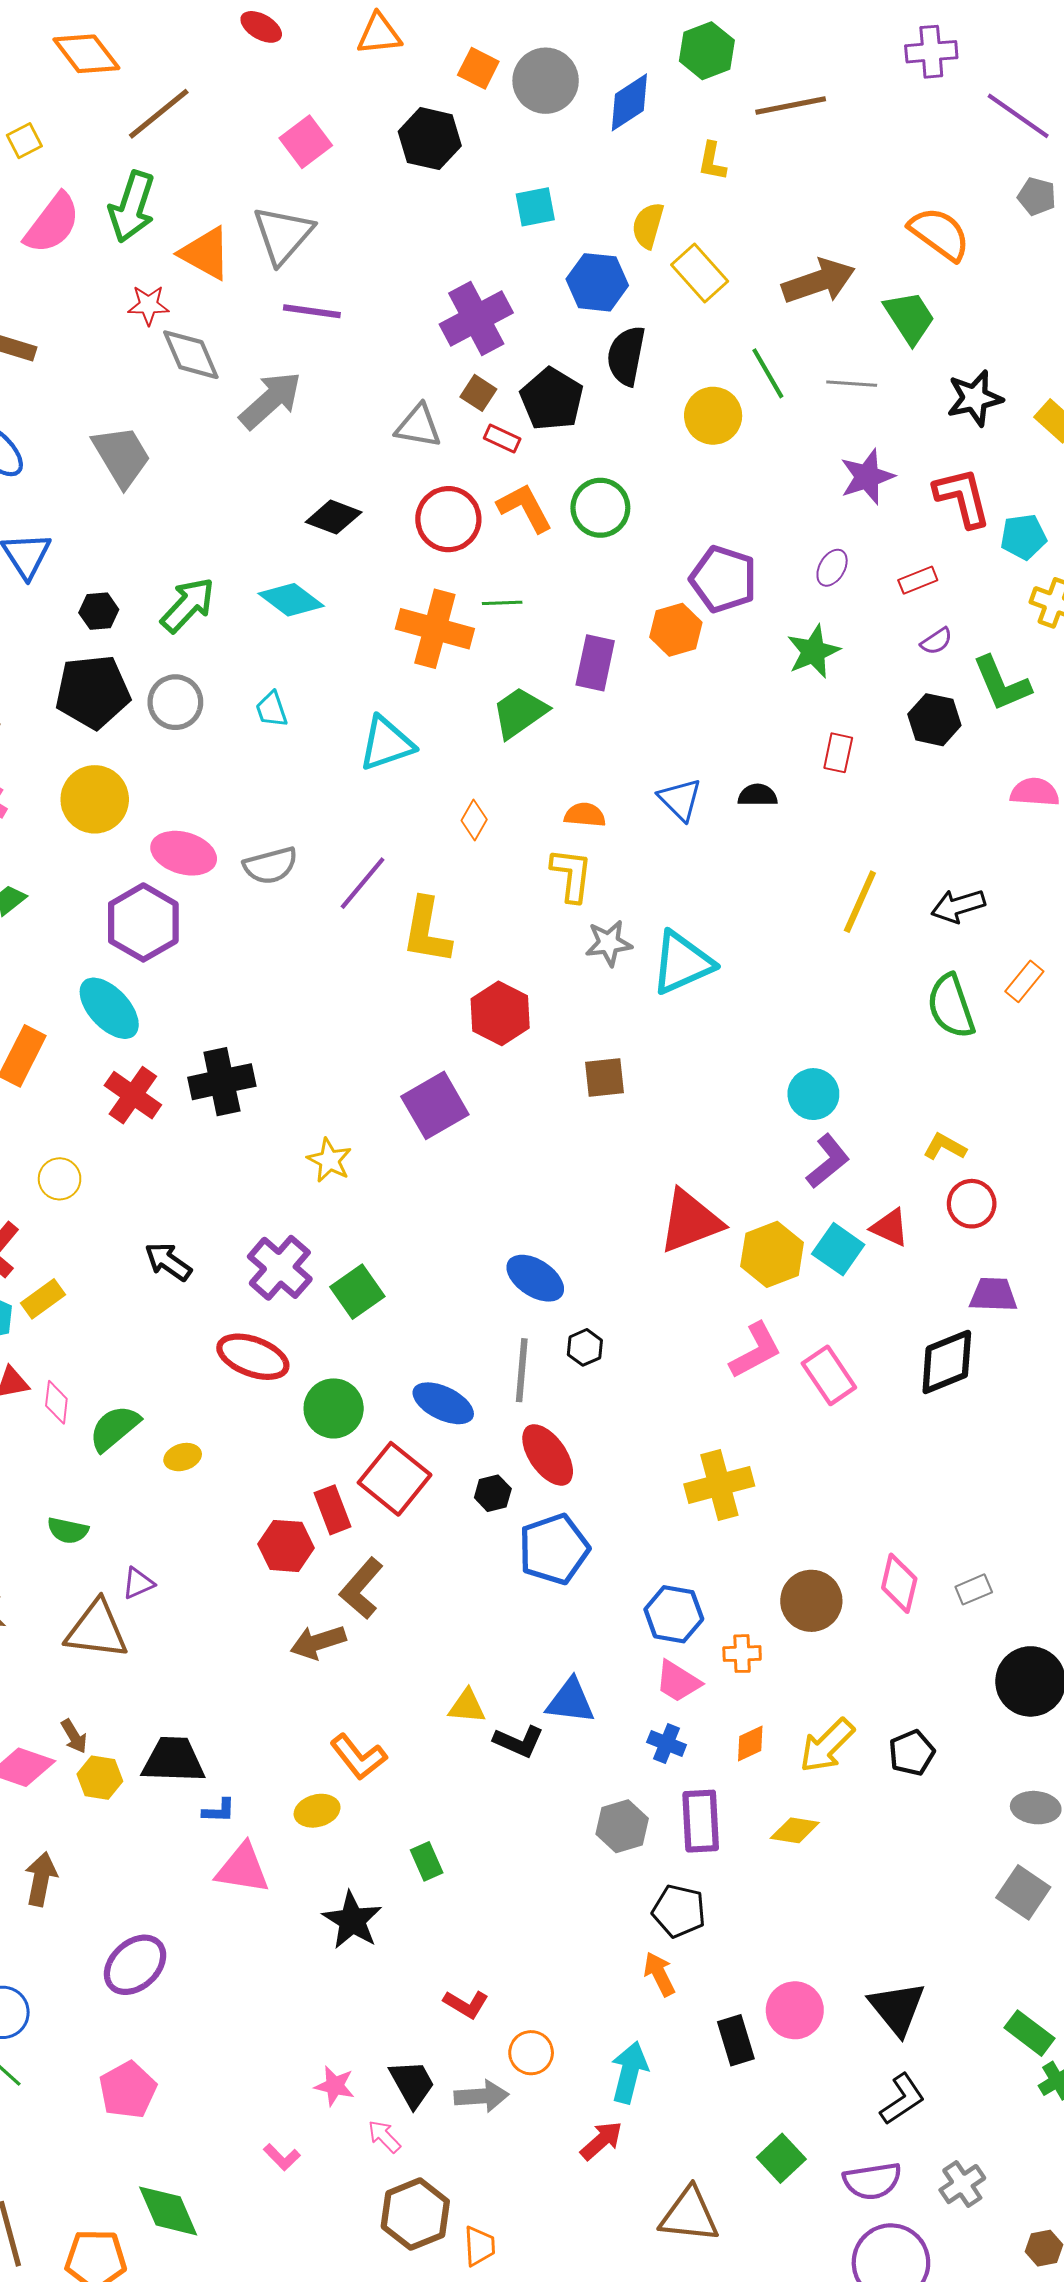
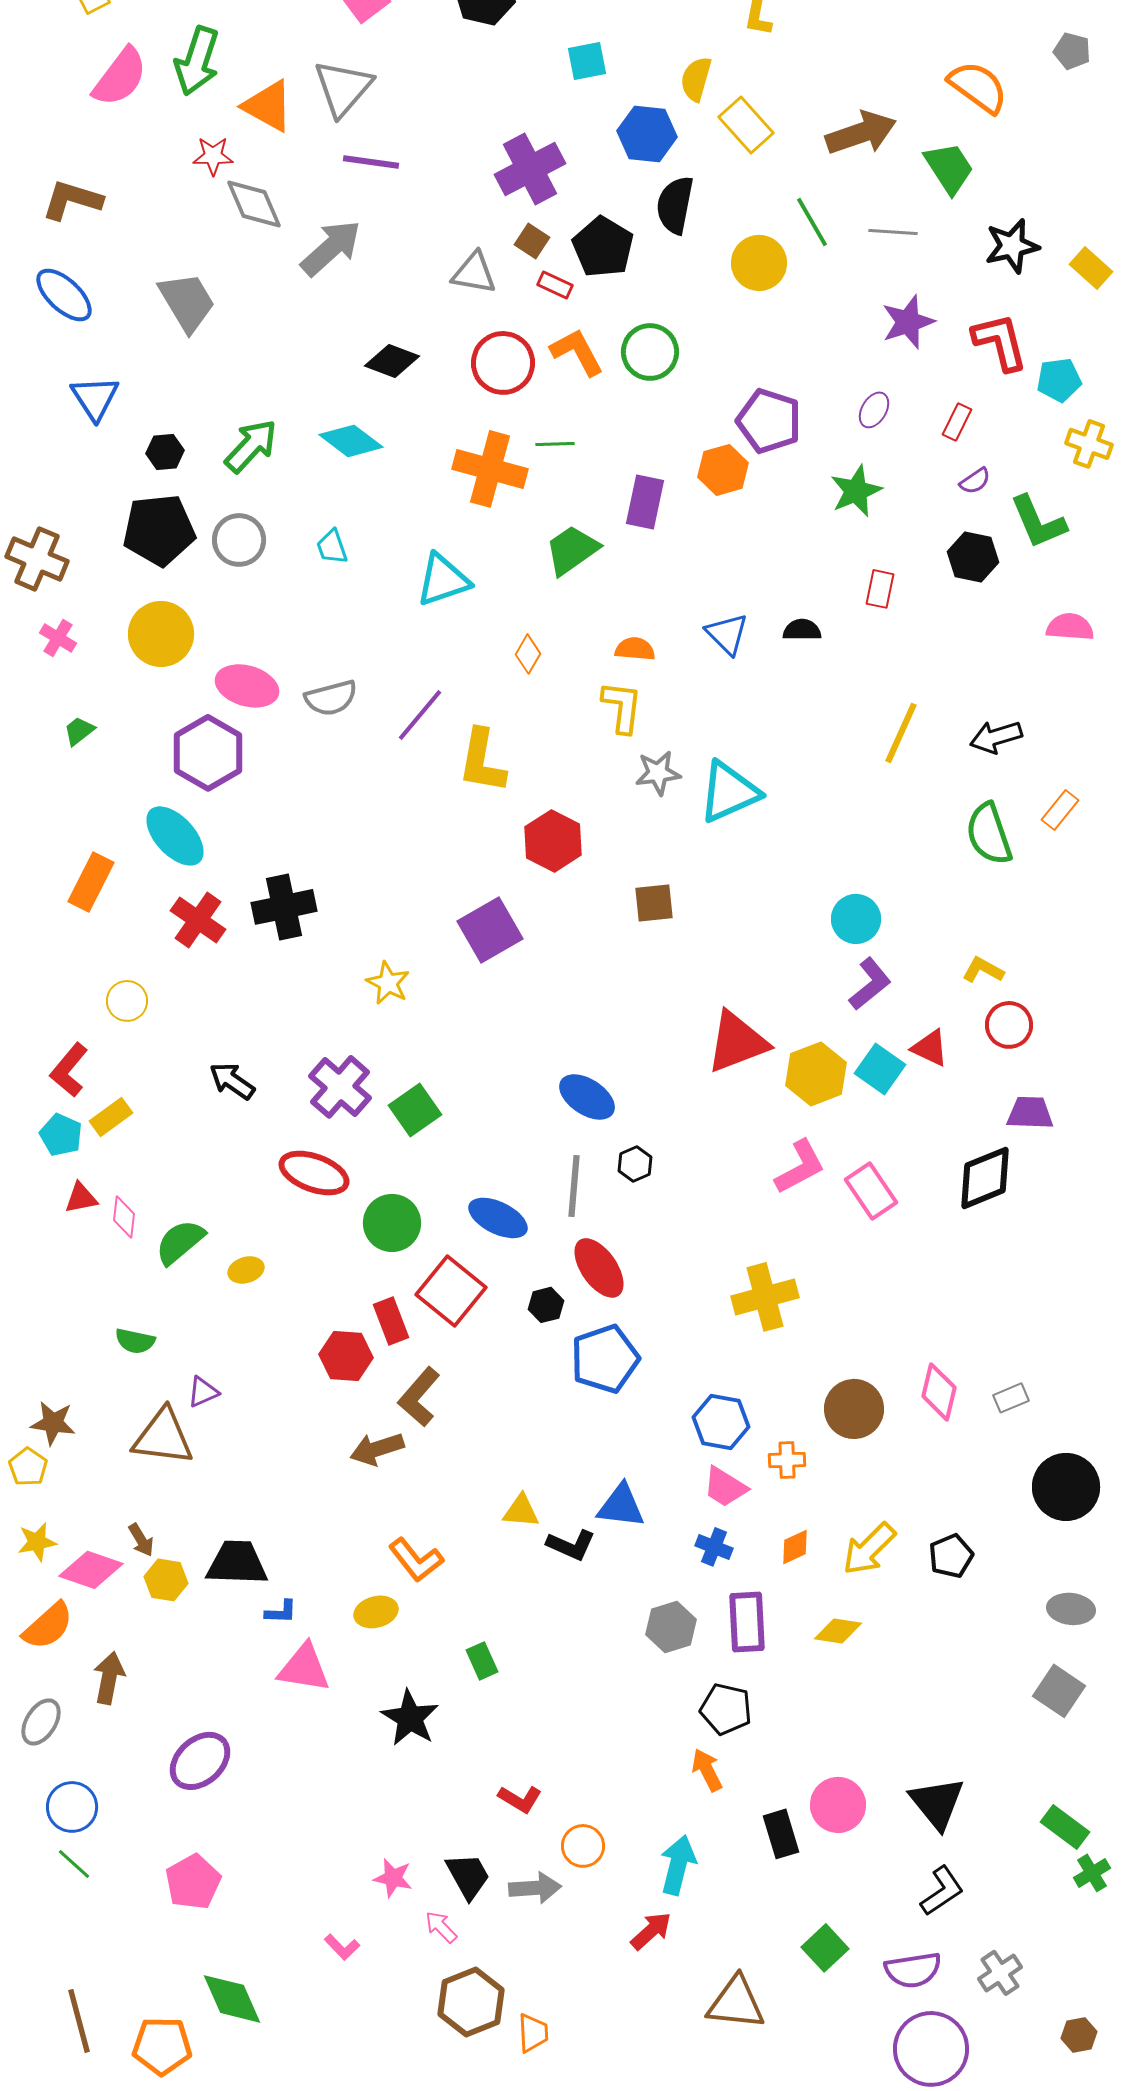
red rectangle: (918, 580) -> (957, 422), turned -42

